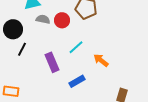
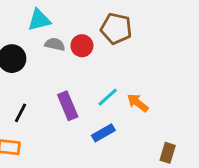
cyan line: (76, 47) -> (108, 97), moved
black line: (22, 49) -> (21, 113), moved

